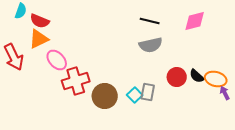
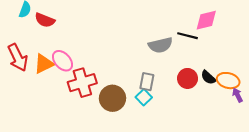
black line: (150, 21) -> (188, 36), moved
orange triangle: (39, 39) -> (44, 64), moved
gray rectangle: (148, 92) -> (147, 82), moved

